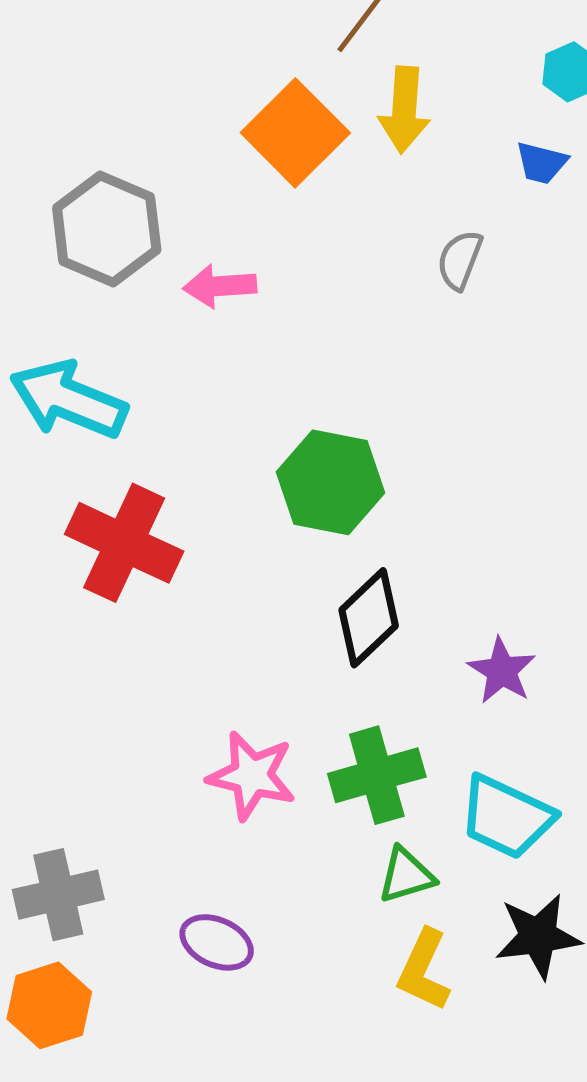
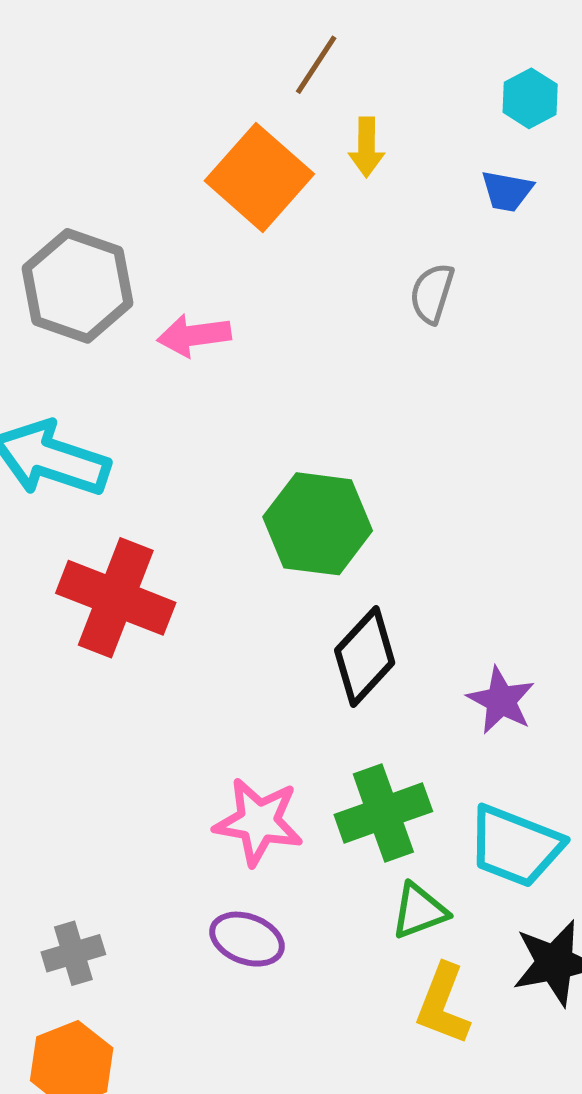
yellow arrow: (404, 110) -> (367, 147), size x0.7
gray cross: (58, 895) -> (73, 953), size x0.7
purple ellipse: (217, 942) -> (247, 939), moved

